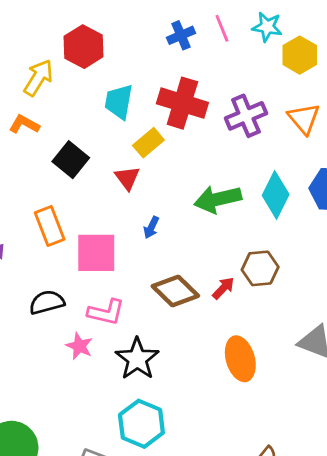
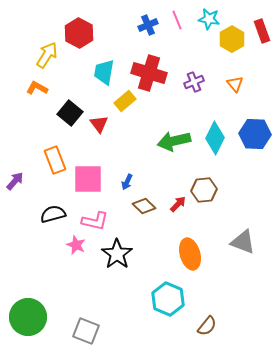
purple cross: (246, 116) -> (194, 82), size x0.7
orange triangle: (304, 119) -> (235, 84), size x0.7
red triangle: (127, 178) -> (99, 124), moved
blue arrow: (151, 227) -> (127, 182), moved
brown diamond: (175, 291) -> (144, 206), size x0.7
cyan hexagon: (141, 424) -> (168, 299), moved

